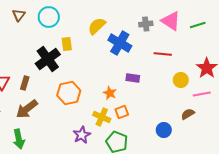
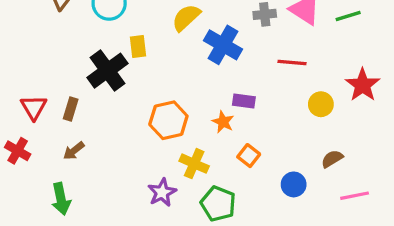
orange hexagon: (69, 93) -> (168, 120), moved
orange star: (110, 93) -> (223, 122), moved
pink line: (202, 94) -> (355, 196), moved
brown arrow: (27, 109) -> (74, 151), size x0.6
orange square: (122, 112) -> (249, 156), moved, turned -32

